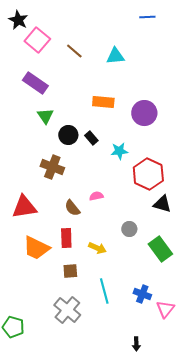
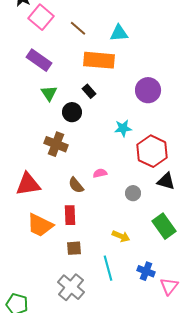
orange rectangle: (103, 102) -> (99, 60), moved, size x1.4
black rectangle: (91, 138) -> (89, 91), moved
gray circle: (129, 229) -> (133, 193), moved
yellow arrow: (97, 248) -> (121, 236), moved

